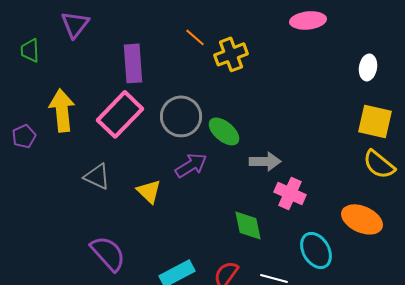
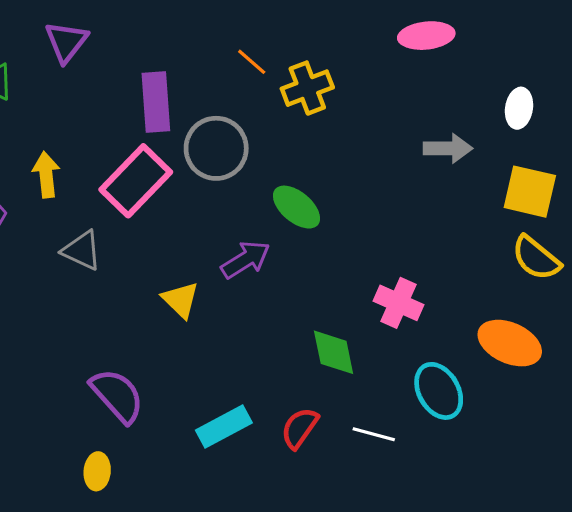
yellow arrow: (62, 110) -> (46, 175), size x0.7
gray circle: (181, 116) -> (216, 148), moved
gray arrow: (265, 161) -> (448, 148), moved
gray triangle: (97, 176) -> (82, 250), moved

